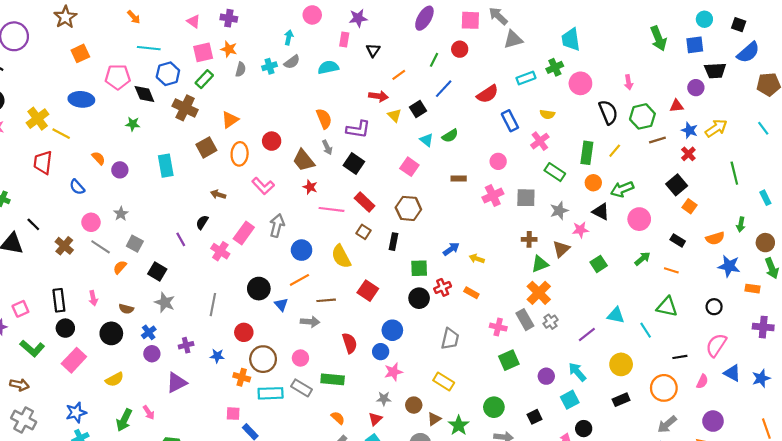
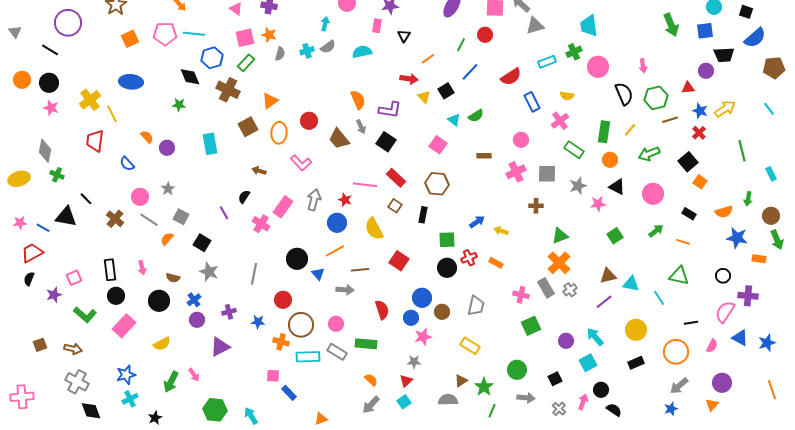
pink pentagon: (118, 77) -> (165, 34), moved
yellow line: (61, 134) -> (112, 114), turned 36
red star: (310, 187) -> (345, 200), moved
green arrow: (622, 189) -> (649, 154), moved
brown cross: (529, 239) -> (536, 206), moved
brown triangle: (561, 249) -> (608, 276), moved, turned 30
purple cross: (763, 327) -> (748, 296), moved
brown circle: (414, 405) -> (442, 312), moved

